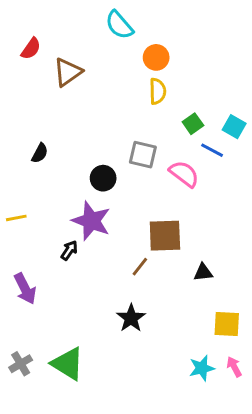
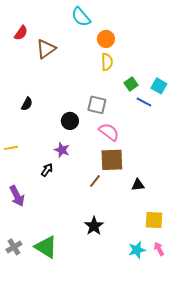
pink semicircle: (184, 174) -> (109, 132), moved
purple star: (91, 221) -> (62, 150), size x0.6
black star: (131, 318) -> (94, 226), moved

